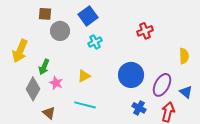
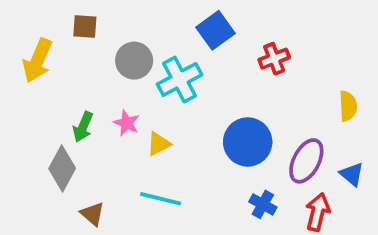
blue square: (88, 16) -> (216, 30), moved
gray circle: (60, 31) -> (134, 61), moved
cyan cross: (95, 42) -> (180, 80), size x1.6
yellow arrow: (20, 51) -> (38, 61), moved
pink star: (56, 83) -> (127, 123), moved

